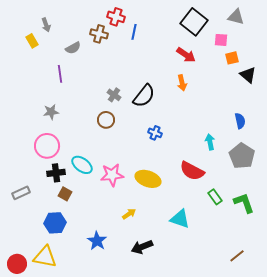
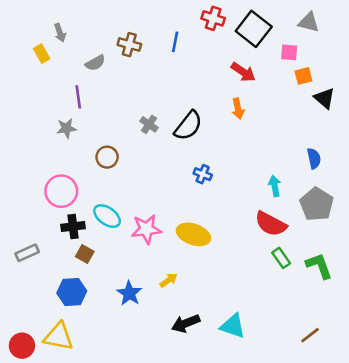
red cross: (116, 17) -> (213, 18), moved
gray star: (51, 112) -> (66, 128), moved
brown circle: (106, 120) -> (107, 157), moved
red semicircle: (192, 171) -> (271, 224), moved
cyan triangle: (180, 219) -> (233, 326), moved
blue star: (97, 241) -> (129, 293), moved

